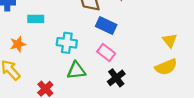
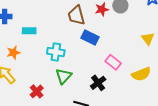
yellow triangle: (170, 40) -> (148, 39), moved
pink rectangle: (106, 53) -> (113, 62), moved
green triangle: (76, 71) -> (64, 76), turned -42

